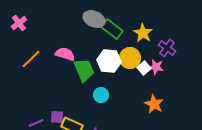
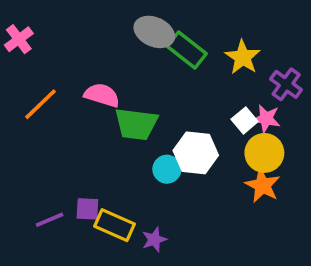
yellow circle: (130, 58) -> (264, 153), moved
white hexagon: (109, 61) -> (196, 153), moved
green trapezoid: (84, 70) -> (136, 124), turned 120

